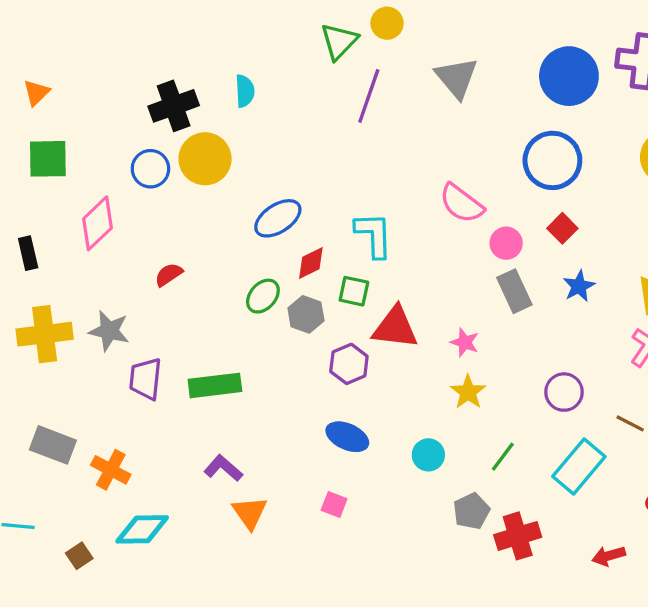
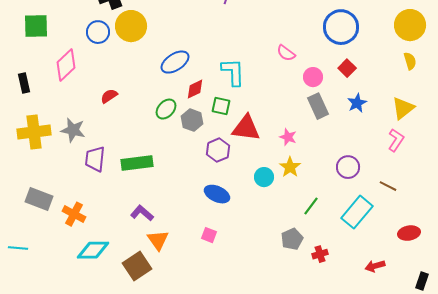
pink semicircle: (461, 203) -> (286, 53), size x0.7
cyan circle: (428, 455) -> (264, 177), moved
red cross: (518, 536) -> (320, 254), size x0.6
brown square: (79, 556) -> (137, 266), moved, size x1.8

